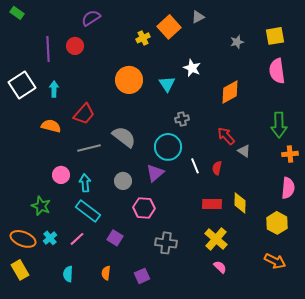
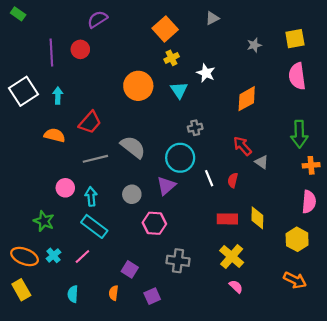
orange square: (169, 27) -> (165, 29), moved
yellow cross: (143, 38) -> (172, 58), moved
purple square: (115, 238) -> (130, 269), moved

